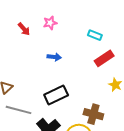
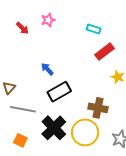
blue arrow: (54, 57) -> (47, 69), moved, turned -136

